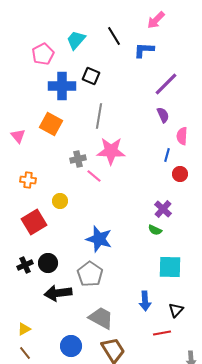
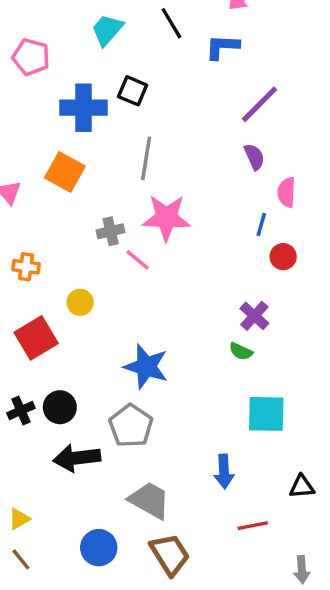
pink pentagon: (43, 54) -> (31, 57), moved, turned -30
black triangle: (176, 310) -> (302, 487), moved, turned 42

